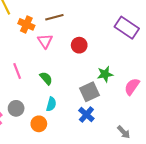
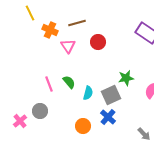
red circle: (79, 45) -> (98, 42), moved
pink line: (17, 71) -> (49, 84), moved
cyan semicircle: (51, 104) -> (88, 93), moved
orange circle: (39, 124) -> (83, 126), moved

